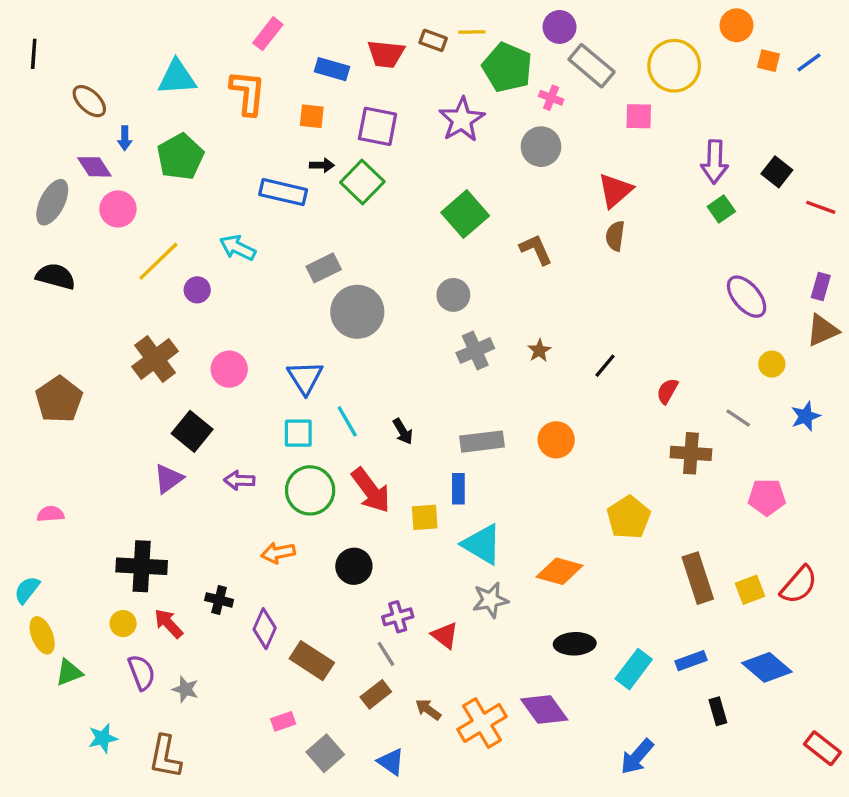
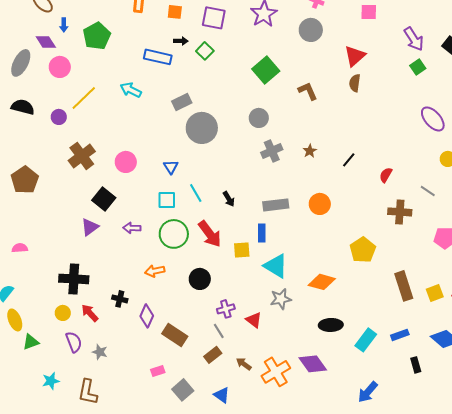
purple arrow: (715, 162) -> (414, 39), turned -35
green square: (362, 182) -> (205, 51), size x0.7
purple circle: (197, 290) -> (59, 117), moved
blue triangle: (305, 378) -> (171, 167), size x0.7

